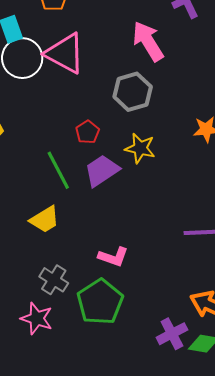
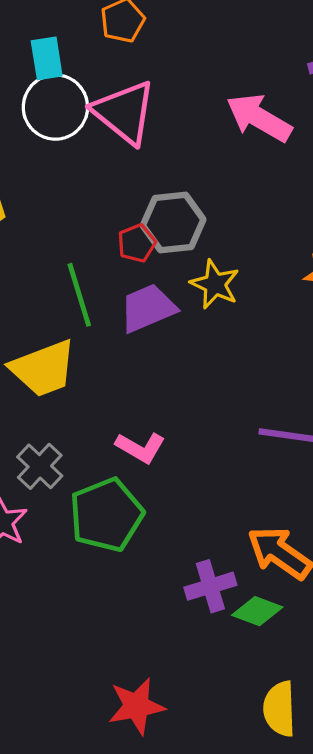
pink arrow: (148, 41) -> (259, 118), turned -39
gray hexagon: (133, 92) -> (173, 223), moved
yellow trapezoid: (45, 220) -> (43, 368), size x1.4

